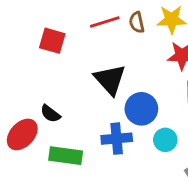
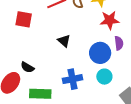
black triangle: (110, 80) -> (64, 41), size x0.6
blue circle: (141, 109) -> (100, 53), moved

